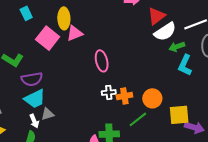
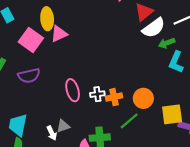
pink ellipse: (102, 61) -> (73, 90), moved
purple semicircle: (32, 79) -> (29, 76), moved
cyan trapezoid: (35, 99) -> (18, 125), moved, turned 130
gray triangle: (48, 114) -> (63, 126), moved
white arrow: (34, 121) -> (52, 133), moved

